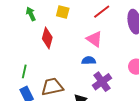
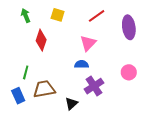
pink triangle: (94, 39) -> (88, 43), turned 36
green line: (24, 71) -> (26, 72), moved

